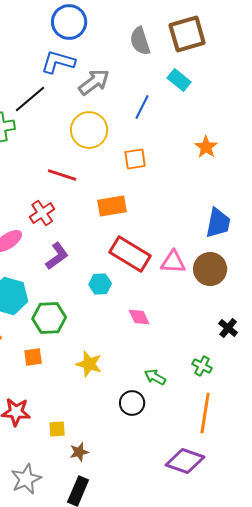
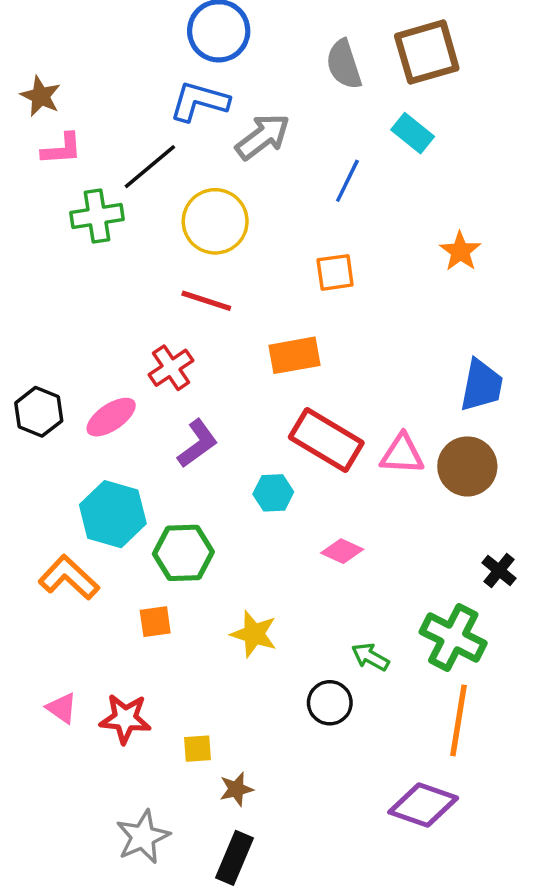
yellow circle: (89, 130) -> (215, 221), moved
pink diamond: (139, 317) -> (342, 551), turned -40
green cross: (202, 366) -> (453, 637), size x1.8

